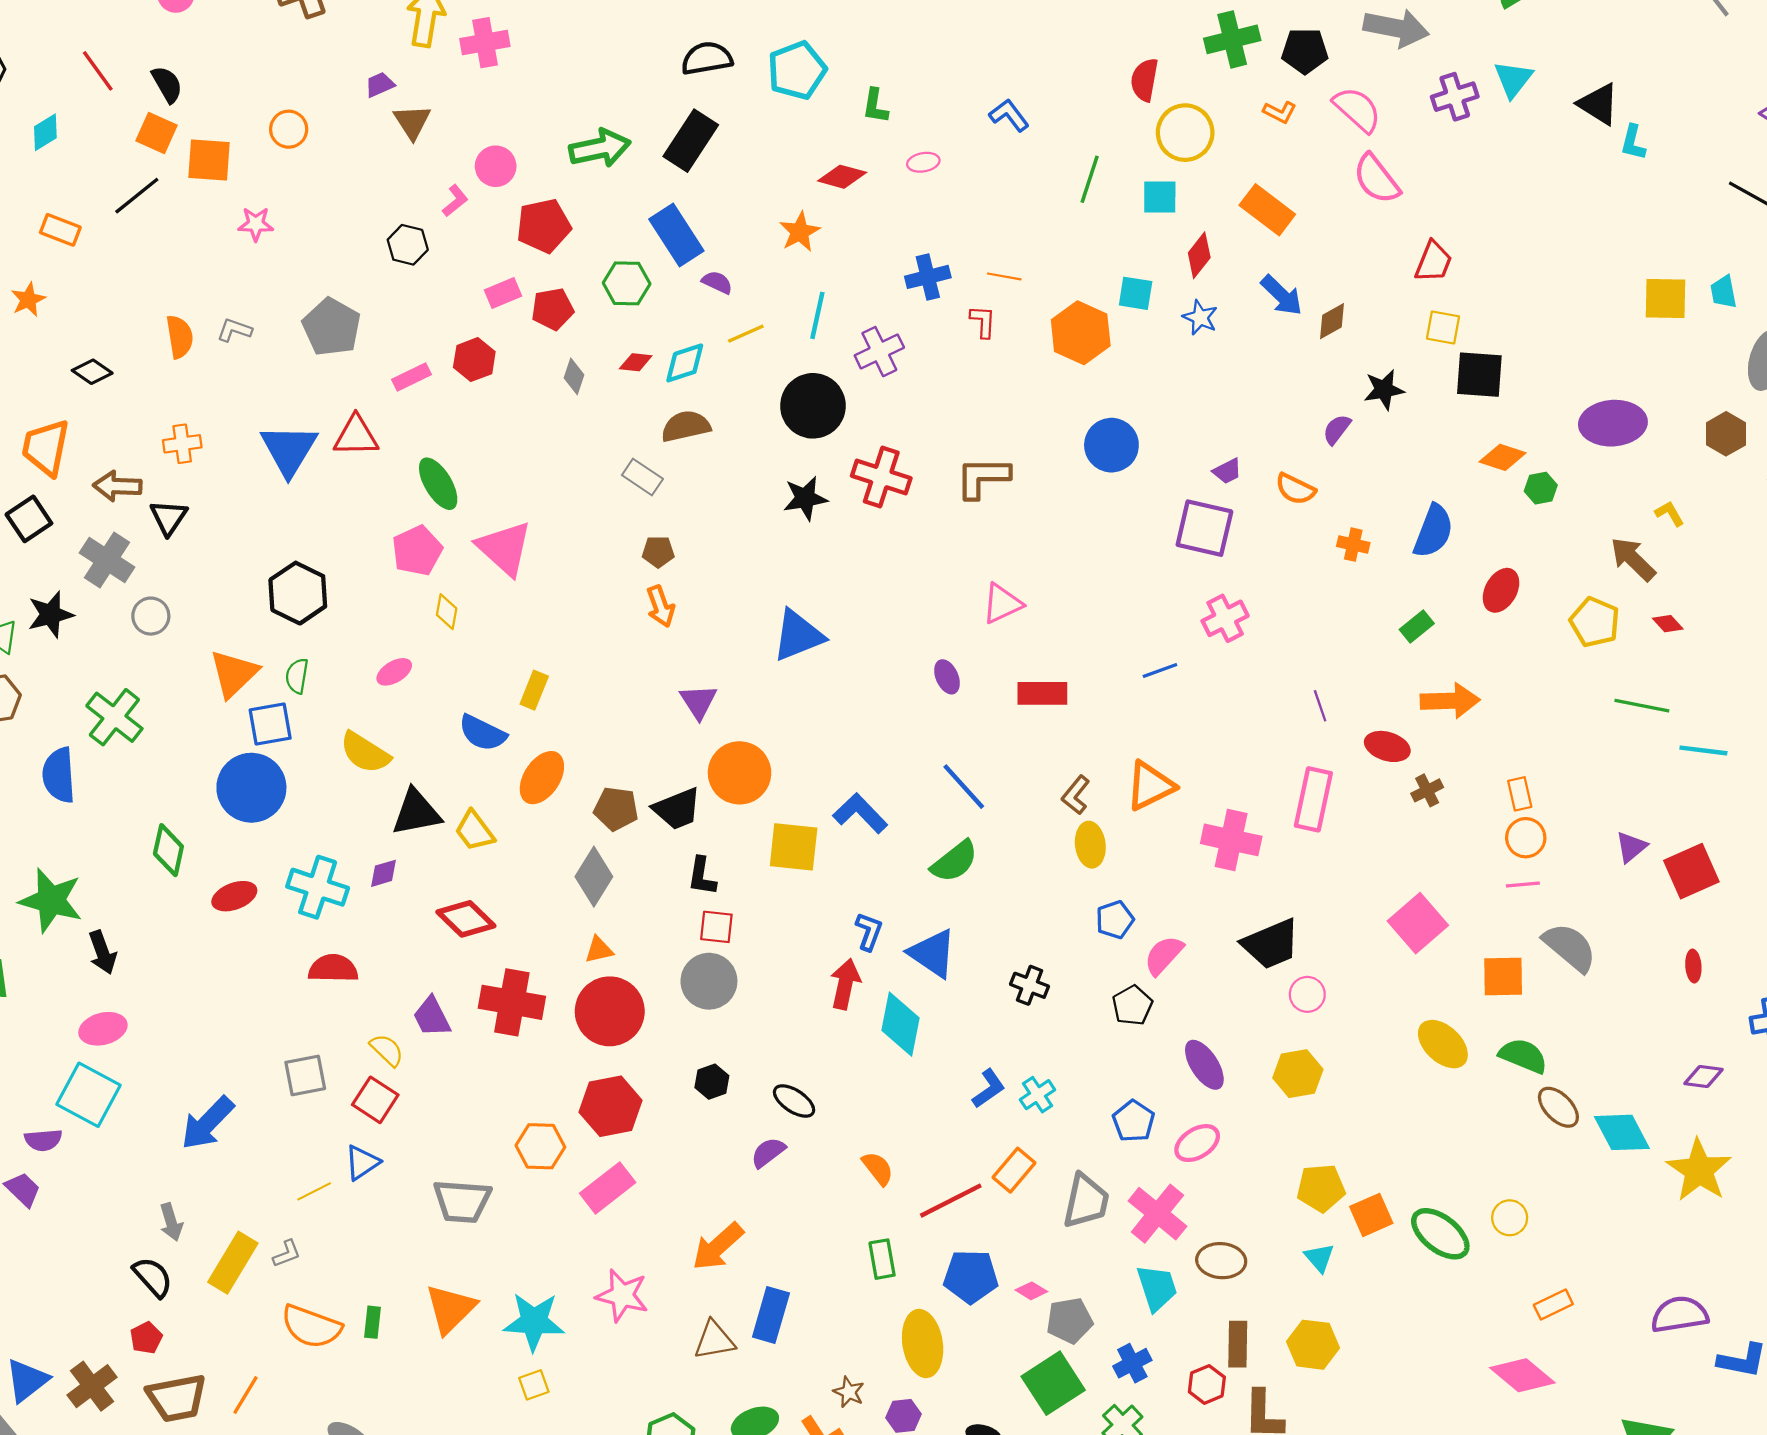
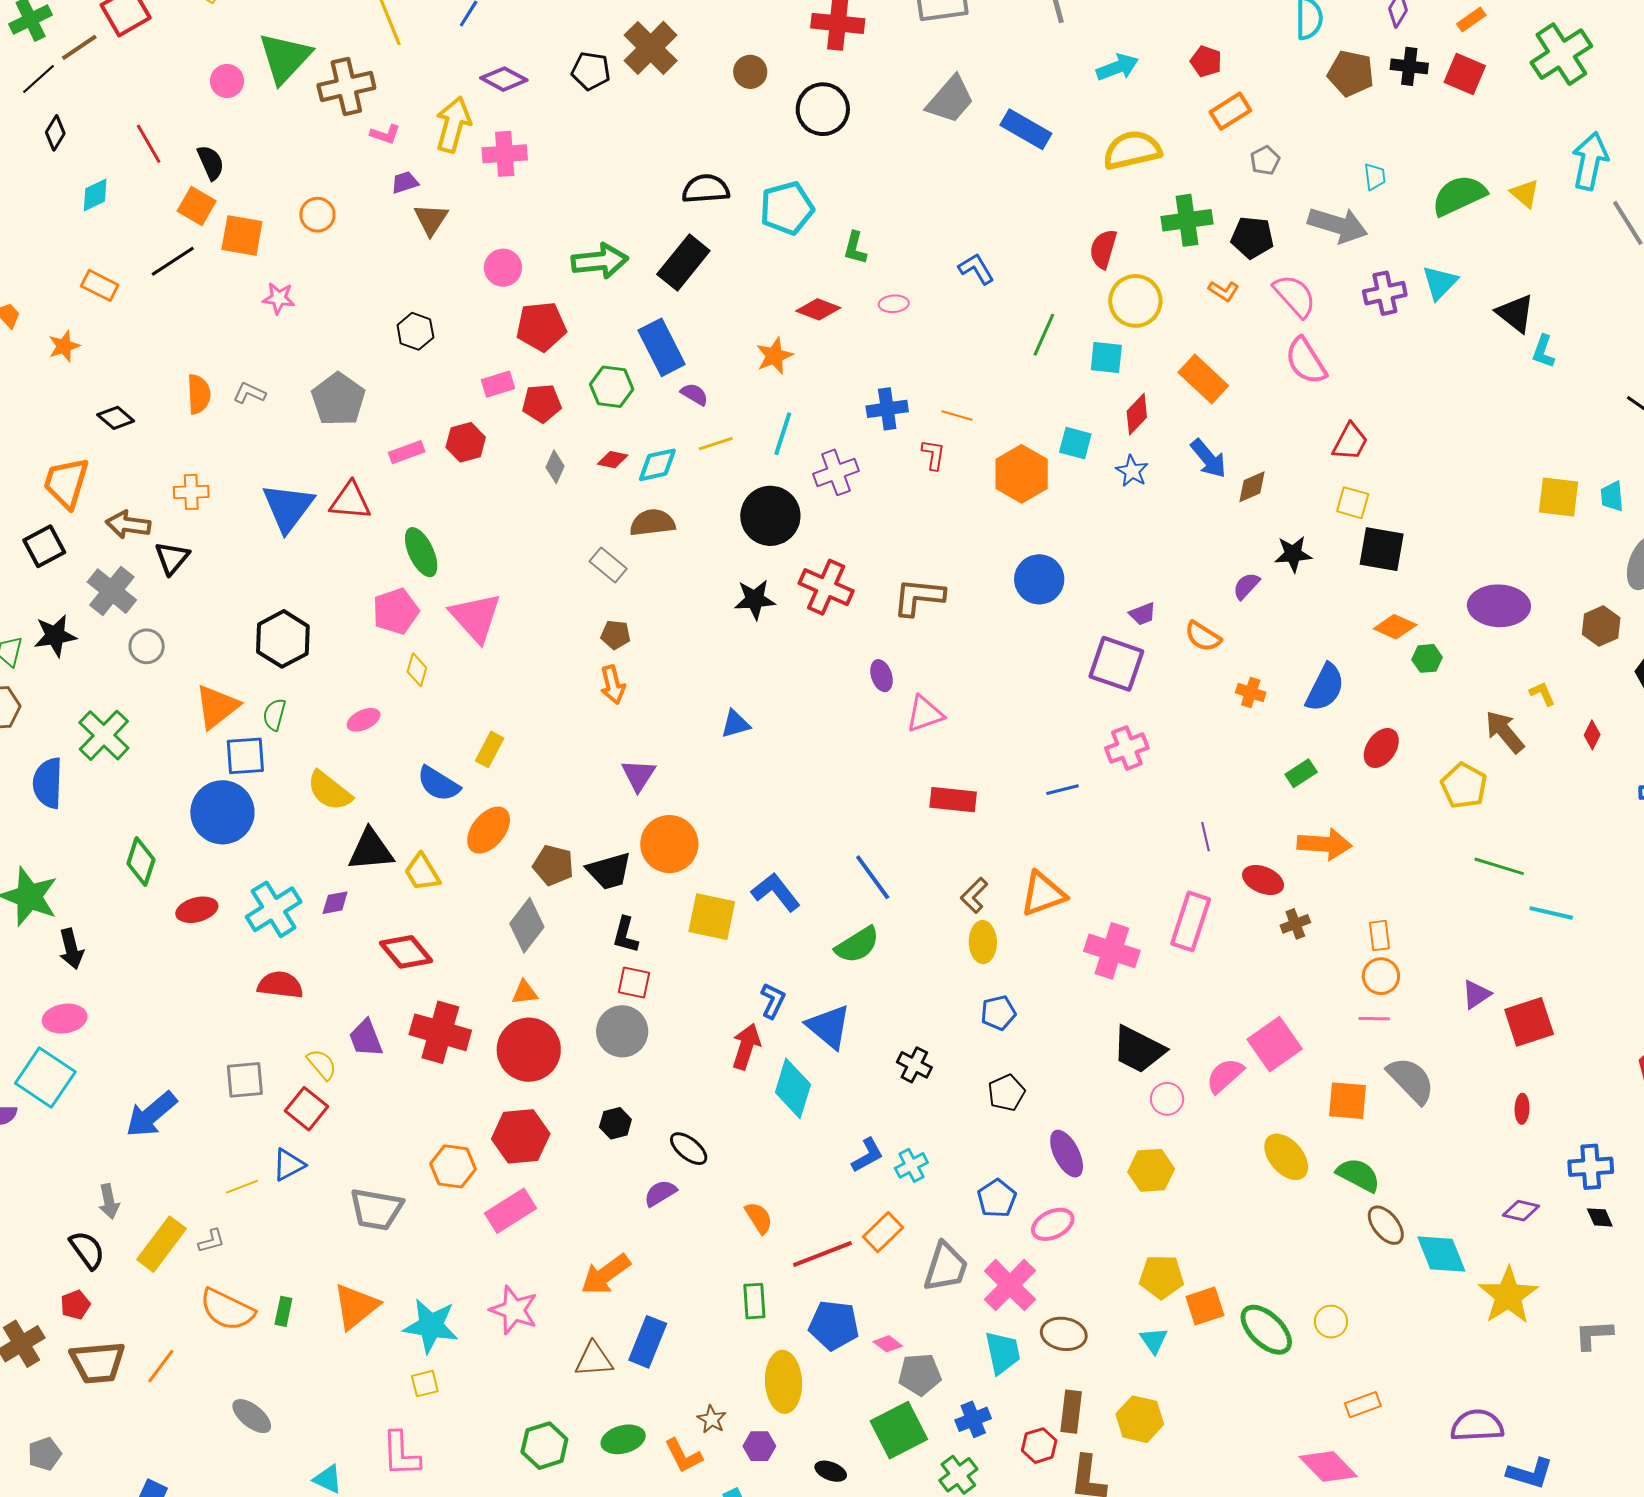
pink L-shape: (455, 201) -> (385, 134), moved, turned 52
red diamond: (1668, 624) -> (1592, 735), moved, turned 64
blue triangle: (798, 635) -> (735, 724), size x0.6
purple ellipse: (947, 677) -> (882, 676), moved
cyan cross: (318, 887) -> (274, 909), turned 34
black trapezoid: (1271, 944) -> (1139, 1049), turned 44
pink semicircle: (1164, 955) -> (1225, 1076), moved

